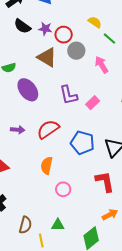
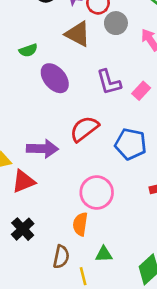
purple arrow: (18, 130) -> (43, 149), moved, size x1.6
orange semicircle: (47, 165) -> (80, 224), moved
pink circle: (63, 189) -> (97, 193), moved, size x1.6

